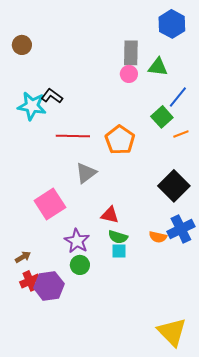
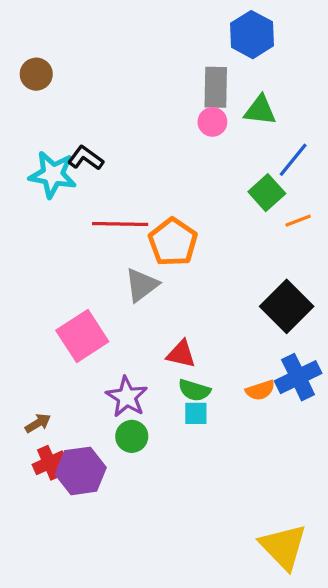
blue hexagon: (172, 24) -> (252, 35), moved
orange pentagon: (120, 140) -> (173, 242), moved
orange semicircle: (158, 237) -> (260, 390), turned -30

